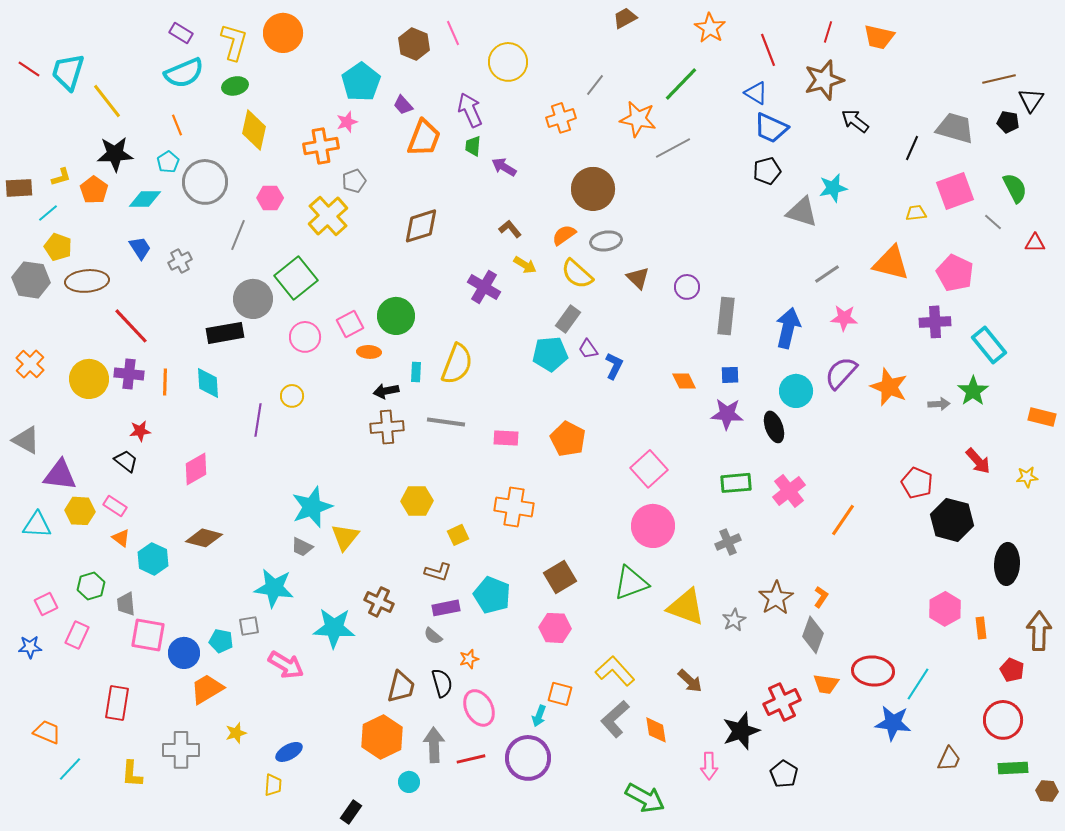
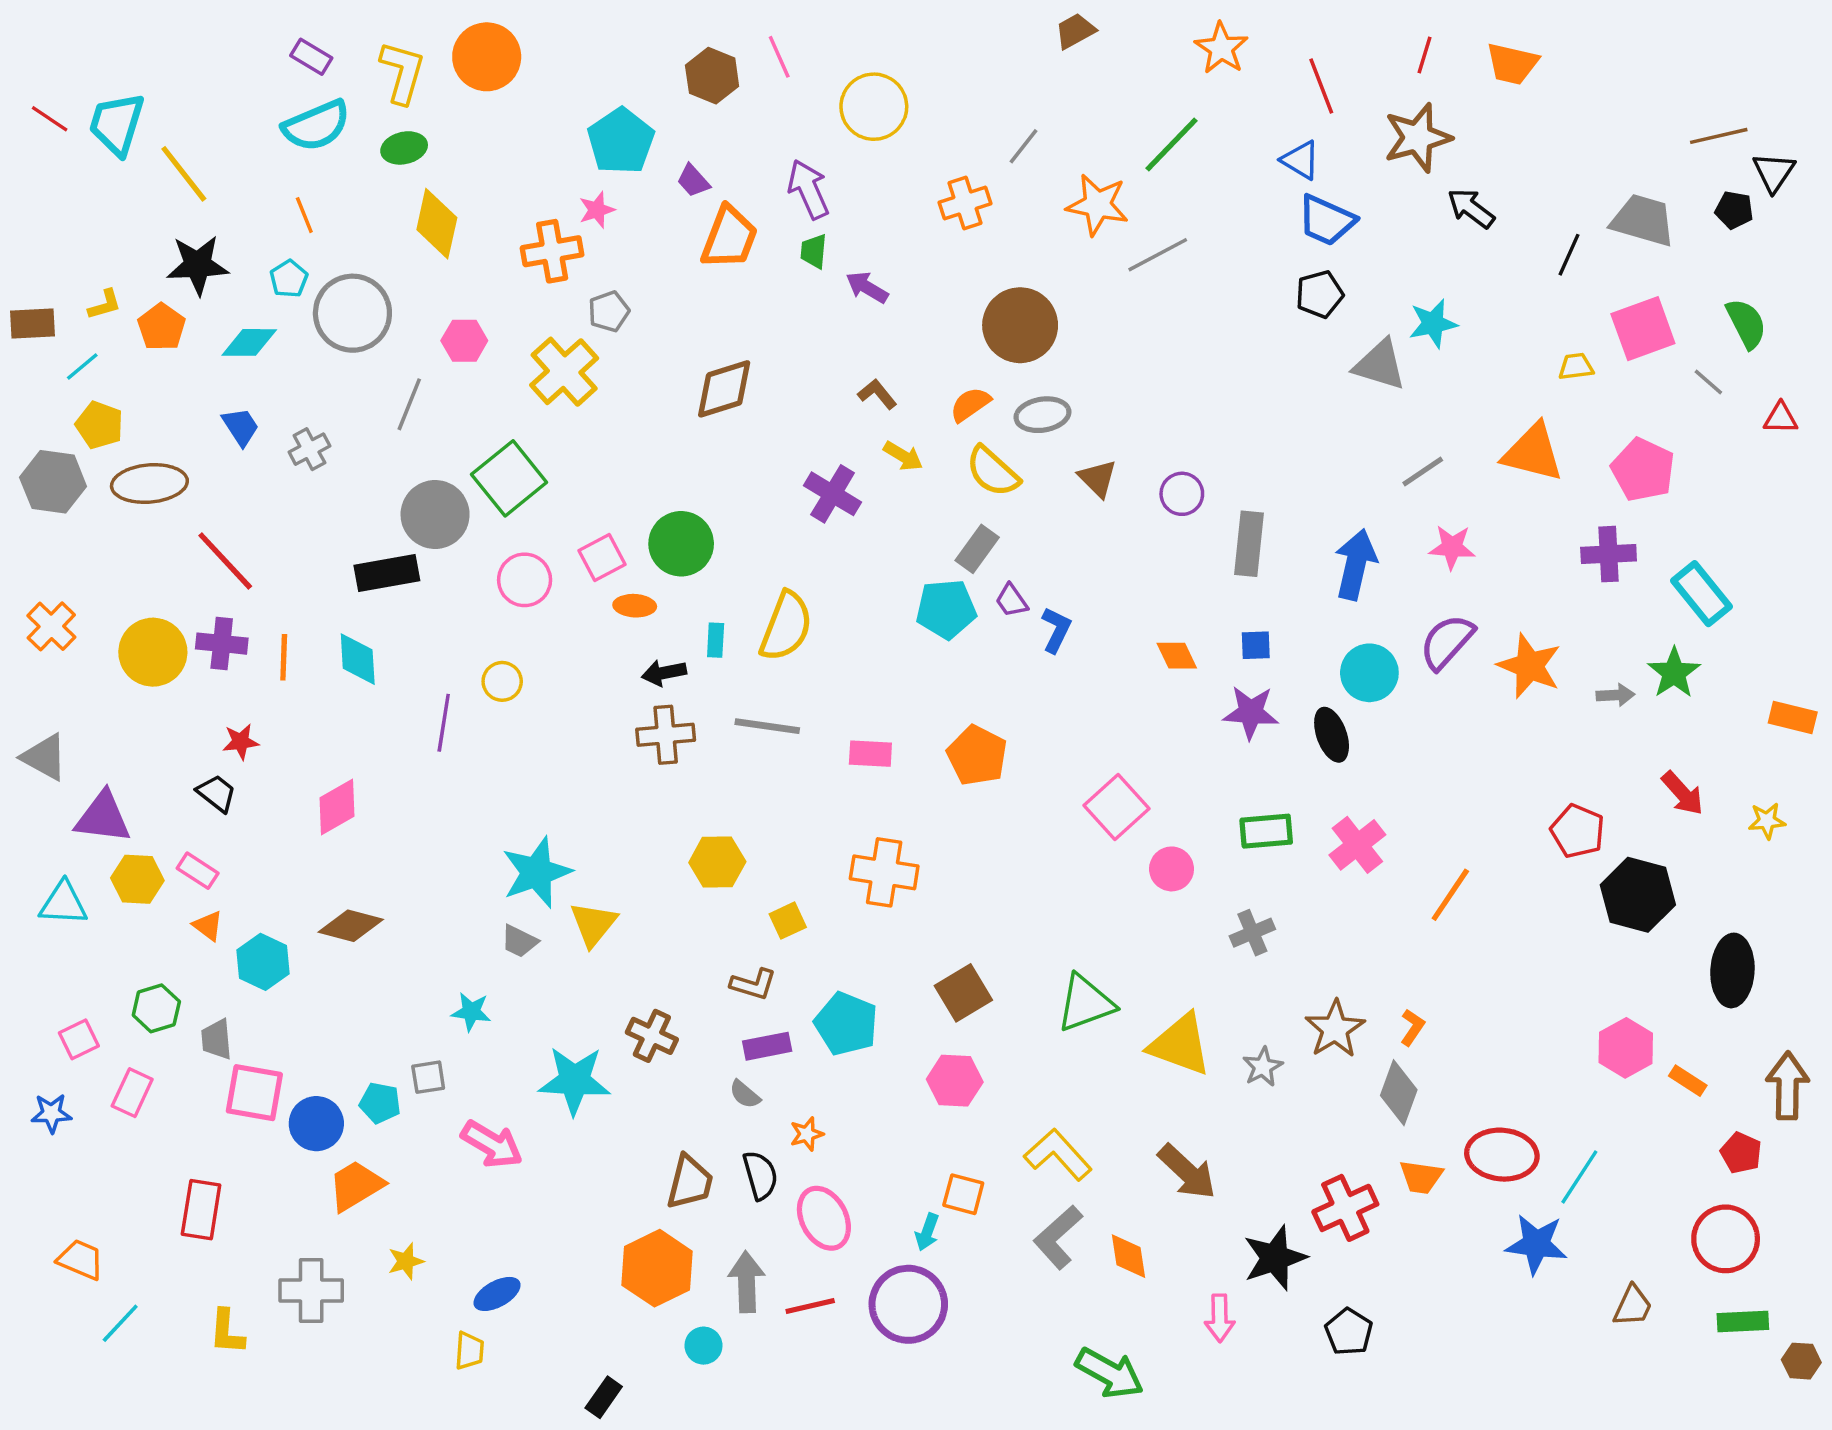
pink circle: (653, 526) -> (1172, 869), moved, size x0.6
cyan star: (274, 588) -> (471, 1012), size x0.6
orange rectangle: (981, 628) -> (1688, 1081), turned -50
brown arrow: (690, 681) -> (1187, 1172), size x1.4

